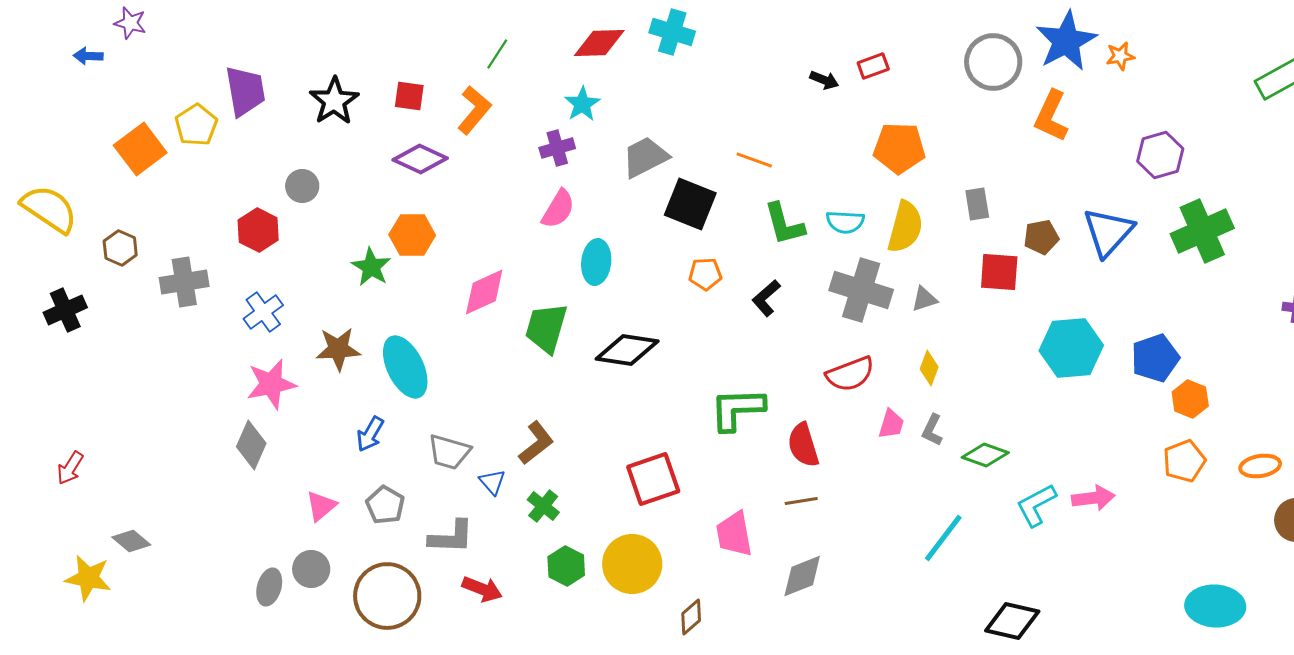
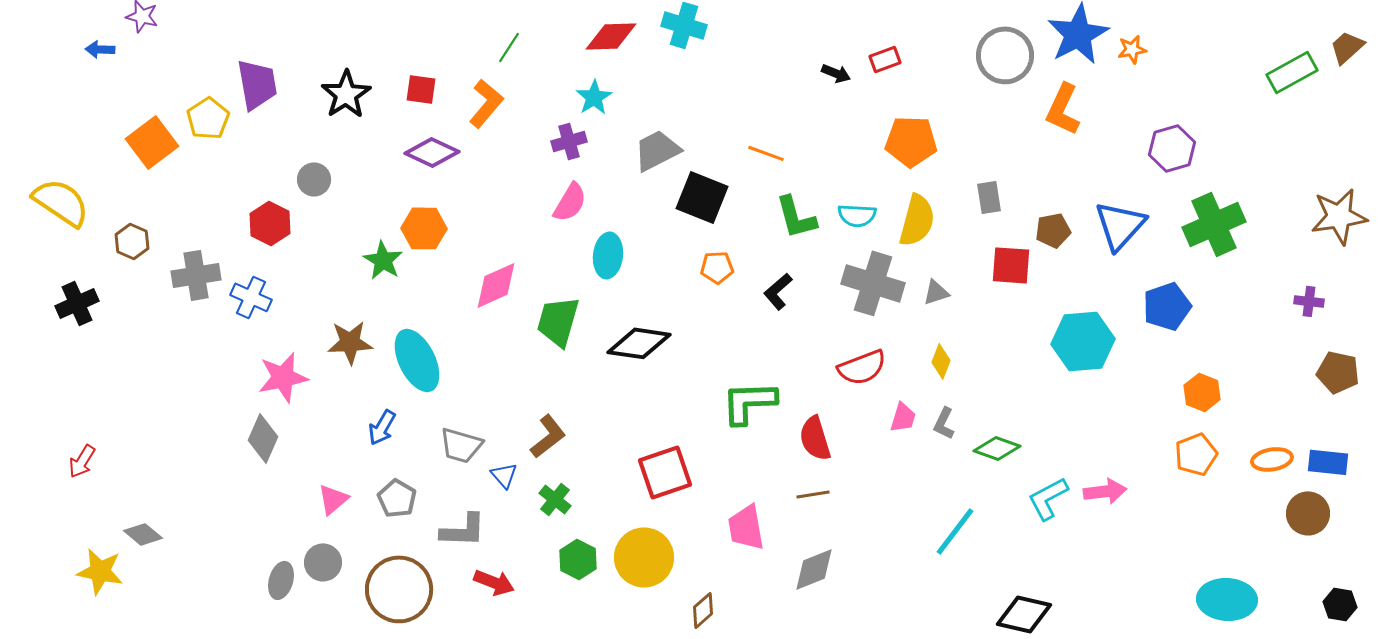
blue cross: (263, 312) -> (251, 297), moved, turned -30
blue pentagon: (1155, 358) -> (1167, 306), moved

